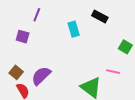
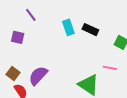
purple line: (37, 15) -> (31, 15), turned -56
black rectangle: (100, 16) -> (90, 30), moved

